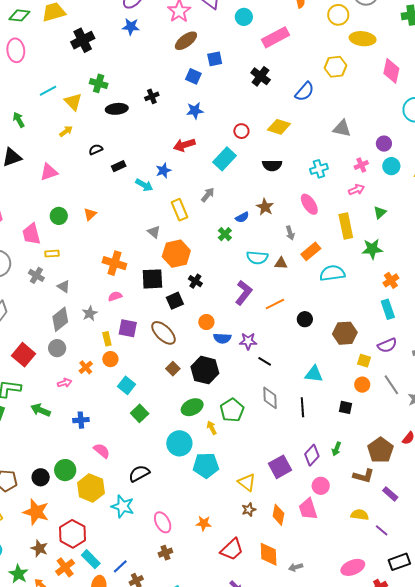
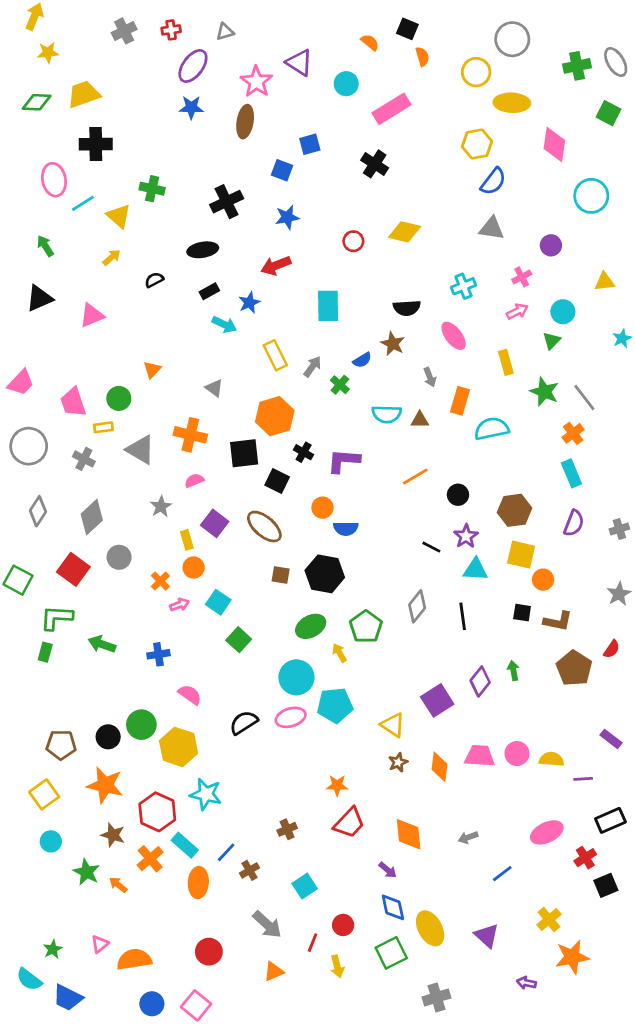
black cross: (83, 40) -> (96, 144), moved, turned 30
brown ellipse: (186, 41) -> (245, 122), moved, turned -40
pink ellipse: (16, 50) -> (54, 180), moved
blue semicircle: (305, 92) -> (493, 181), moved
black cross: (152, 96) -> (227, 202), size x1.6
black ellipse: (117, 109) -> (203, 250), moved
cyan rectangle: (224, 159) -> (328, 306), moved, turned -40
black semicircle: (272, 165) -> (407, 308), moved
black rectangle: (119, 166) -> (209, 291), moved
cyan circle: (391, 166) -> (563, 312), moved
gray arrow: (208, 195) -> (312, 367), moved
green circle: (59, 216) -> (119, 398), moved
yellow rectangle: (346, 226) -> (506, 362), size x0.7
gray triangle: (154, 232) -> (214, 388), moved
green star: (372, 249) -> (544, 392), turned 30
orange rectangle: (311, 251) -> (460, 401), turned -30
gray triangle: (64, 286) -> (141, 450), moved, size x1.6
purple L-shape: (244, 293) -> (344, 461), moved, turned -120
black square: (175, 301) -> (277, 481), turned -36
gray diamond: (60, 319) -> (92, 517), moved
purple square: (128, 328) -> (215, 523), turned 30
purple star: (248, 341) -> (466, 536), moved, turned -30
purple semicircle: (387, 345) -> (574, 523), turned -42
black line: (265, 361) -> (431, 547), moved
yellow square: (364, 361) -> (521, 555), moved, size x1.5
brown square: (173, 369) -> (281, 575), turned -32
pink arrow: (65, 383) -> (180, 605), moved
gray line: (391, 385) -> (584, 398), moved
gray diamond: (270, 398) -> (417, 606), turned 45
green arrow: (336, 449) -> (513, 671), turned 152
brown L-shape: (364, 476) -> (558, 621), moved
pink circle: (321, 486) -> (517, 753), moved
purple rectangle: (390, 494) -> (611, 739), moved
cyan star: (123, 506) -> (206, 794), moved
pink trapezoid: (308, 509) -> (480, 756), turned 115
pink ellipse: (163, 522) -> (291, 717), moved, turned -75
purple line: (382, 530) -> (583, 779), turned -40
red trapezoid: (232, 549) -> (349, 823), moved
orange diamond: (269, 554) -> (409, 834), moved

